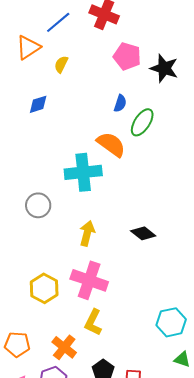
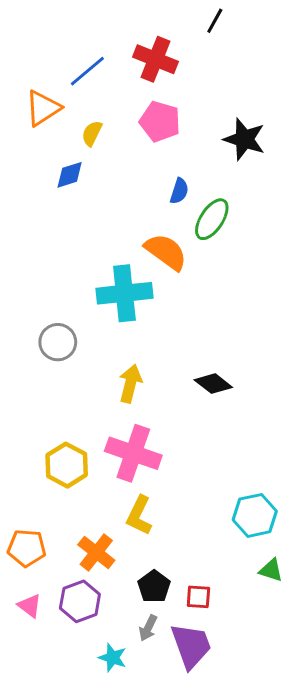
pink pentagon: (127, 56) -> (160, 121), moved
blue diamond: (38, 104) -> (70, 175), moved

